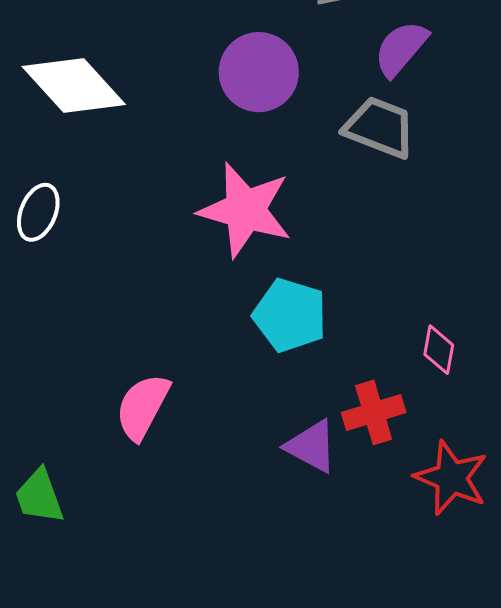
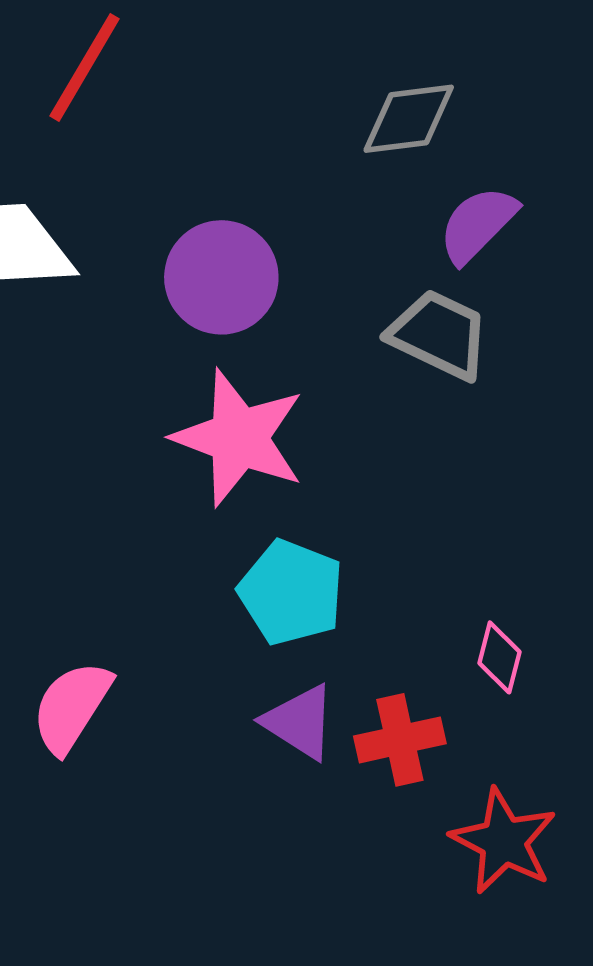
purple circle: (259, 72) -> (221, 277), moved
purple triangle: (311, 446) -> (300, 722), moved

